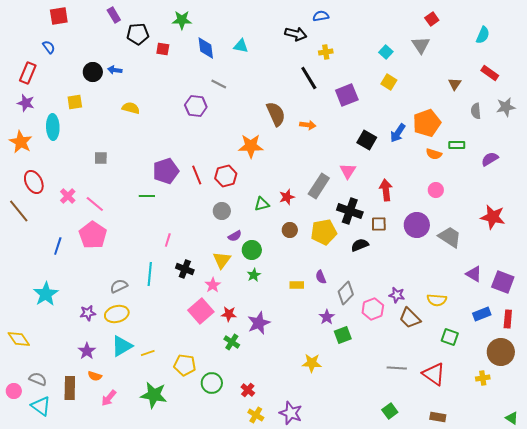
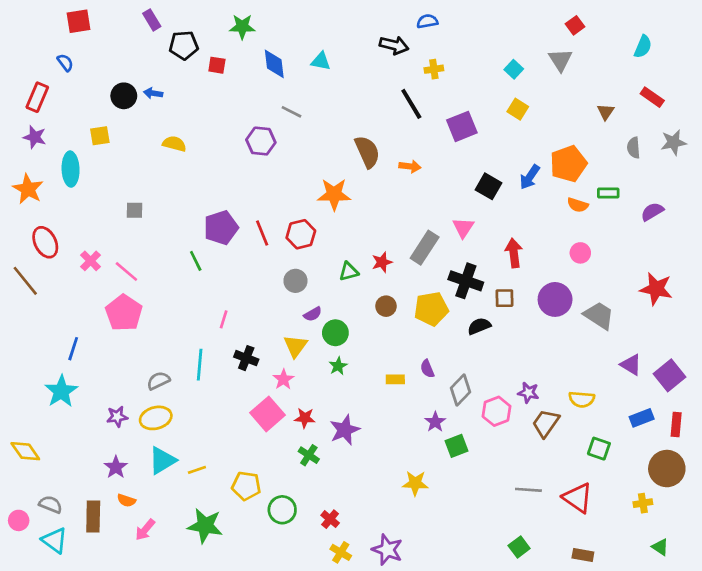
green line: (147, 196) -> (196, 261), turned 63
blue line: (58, 246) -> (73, 349), moved
purple square: (503, 282) -> (669, 375), turned 30
brown trapezoid: (410, 318) -> (546, 423), turned 80
green triangle: (512, 418) -> (660, 547), moved

